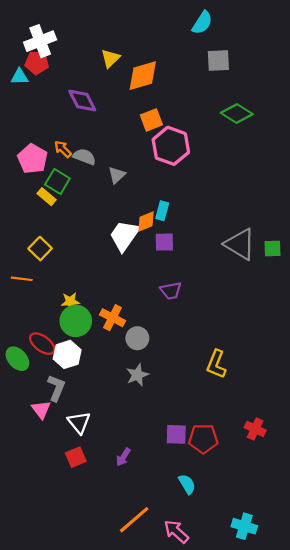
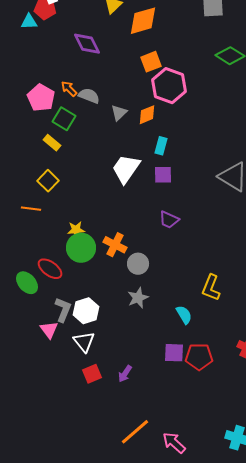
yellow rectangle: (47, 197) -> (52, 143), moved
orange diamond: (146, 222) -> (147, 115), moved
purple trapezoid: (171, 291) -> (169, 220), turned 35
white hexagon: (67, 354) -> (86, 311), moved
red square: (76, 457) -> (92, 374), moved
cyan semicircle: (187, 484) -> (184, 315), moved

